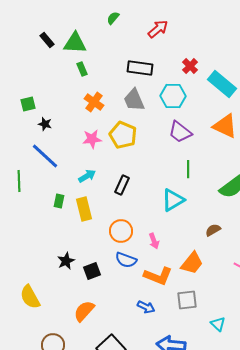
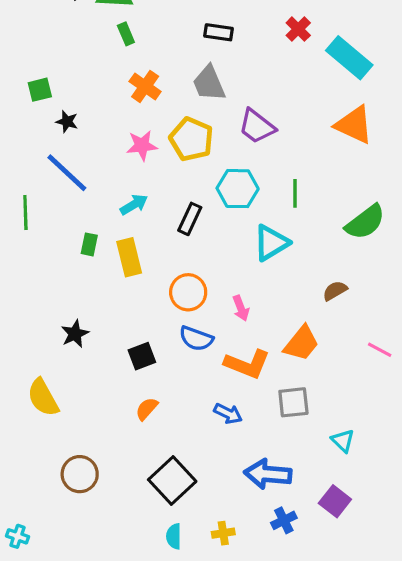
black rectangle: (140, 68) -> (218, 32), size x0.7
cyan hexagon: (173, 96) -> (238, 189), moved
purple trapezoid: (180, 132) -> (257, 126), moved
black star: (66, 261) -> (75, 334), moved
orange semicircle: (84, 311) -> (147, 409), moved, size x0.7

